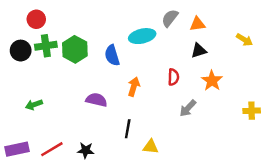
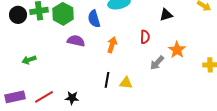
orange star: (212, 81) -> (177, 50), moved
purple semicircle: (96, 100) -> (76, 41), moved
yellow triangle: (151, 147) -> (126, 83), moved

